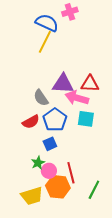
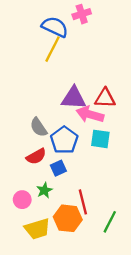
gray semicircle: (41, 98) -> (39, 127), moved
red semicircle: (31, 122) -> (36, 156), moved
pink circle: (49, 171) -> (22, 200), moved

